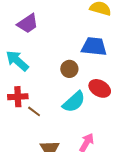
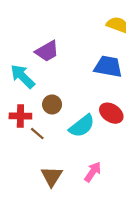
purple trapezoid: (28, 24) -> (47, 51), moved
brown circle: (69, 69) -> (52, 104), moved

